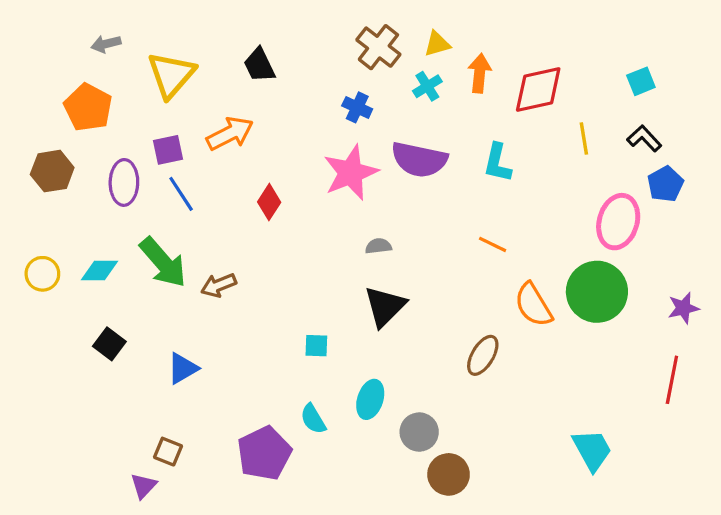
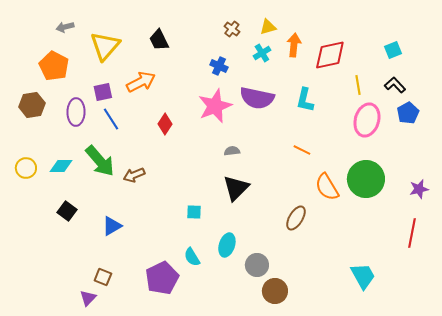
brown cross: (378, 47) -> (232, 29), size x0.6
pink ellipse: (618, 222) -> (367, 120), moved

